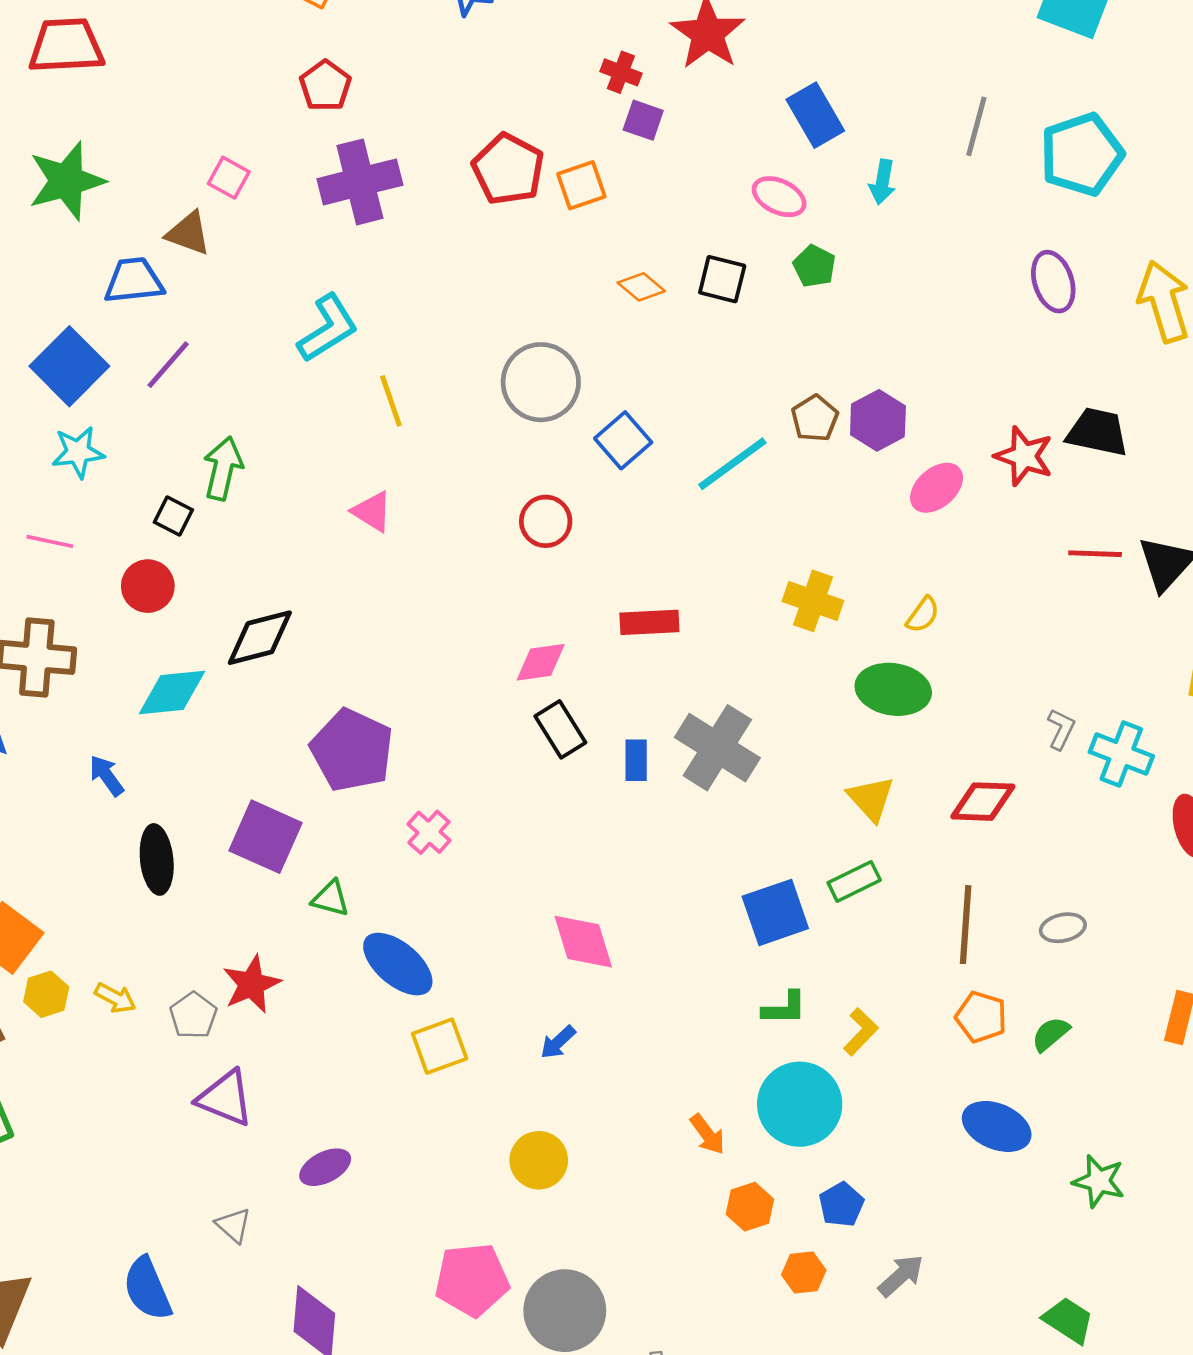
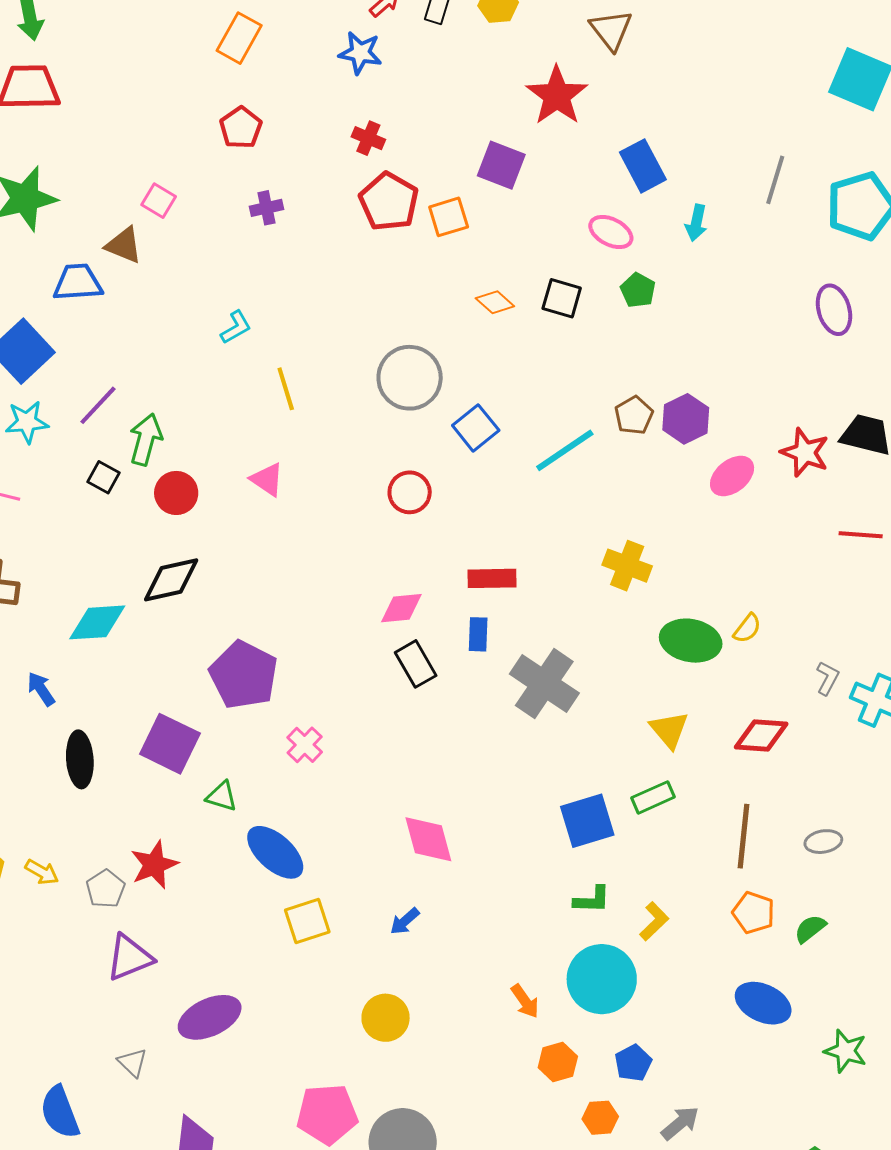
red cross: (621, 72) -> (368, 138), moved
purple square: (643, 120) -> (501, 165), size x1.4
purple cross: (360, 182) -> (267, 208), size x0.5
cyan L-shape: (328, 328) -> (236, 327), size x0.6
purple line: (168, 365) -> (98, 405), moved
red circle: (148, 586) -> (176, 493), moved
yellow semicircle: (923, 615) -> (747, 628), moved
blue rectangle: (636, 760) -> (478, 634), moved
purple triangle: (225, 1098) -> (129, 958), turned -46
purple ellipse: (325, 1167) -> (210, 1017), size x1.5

